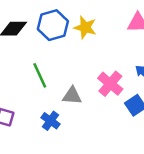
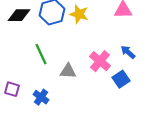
blue cross: (51, 121) -> (41, 97), moved

